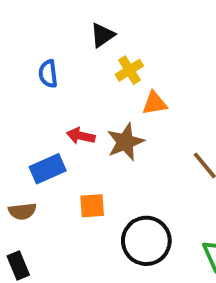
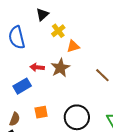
blue semicircle: (48, 74) -> (17, 37), size x1.6
orange square: (92, 206) -> (41, 112), moved
brown semicircle: (22, 211) -> (15, 119), moved, turned -56

